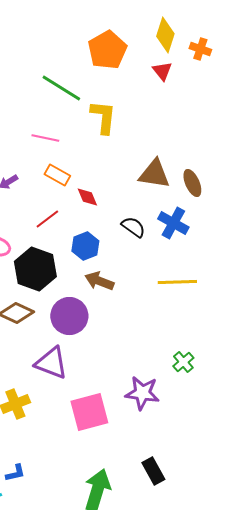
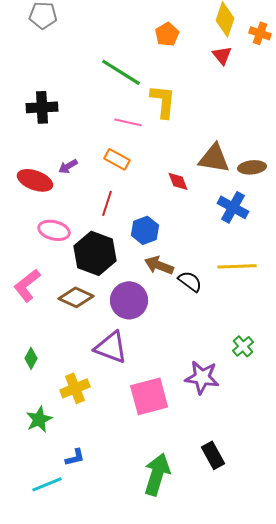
orange pentagon: (107, 50) -> (167, 34), size x0.6
pink line: (45, 138) -> (128, 122), moved
brown ellipse: (192, 183) -> (252, 167), turned -72
red diamond: (87, 197) -> (178, 181), moved
red line: (47, 219) -> (107, 203), turned -35
black semicircle: (133, 227) -> (190, 281), moved

